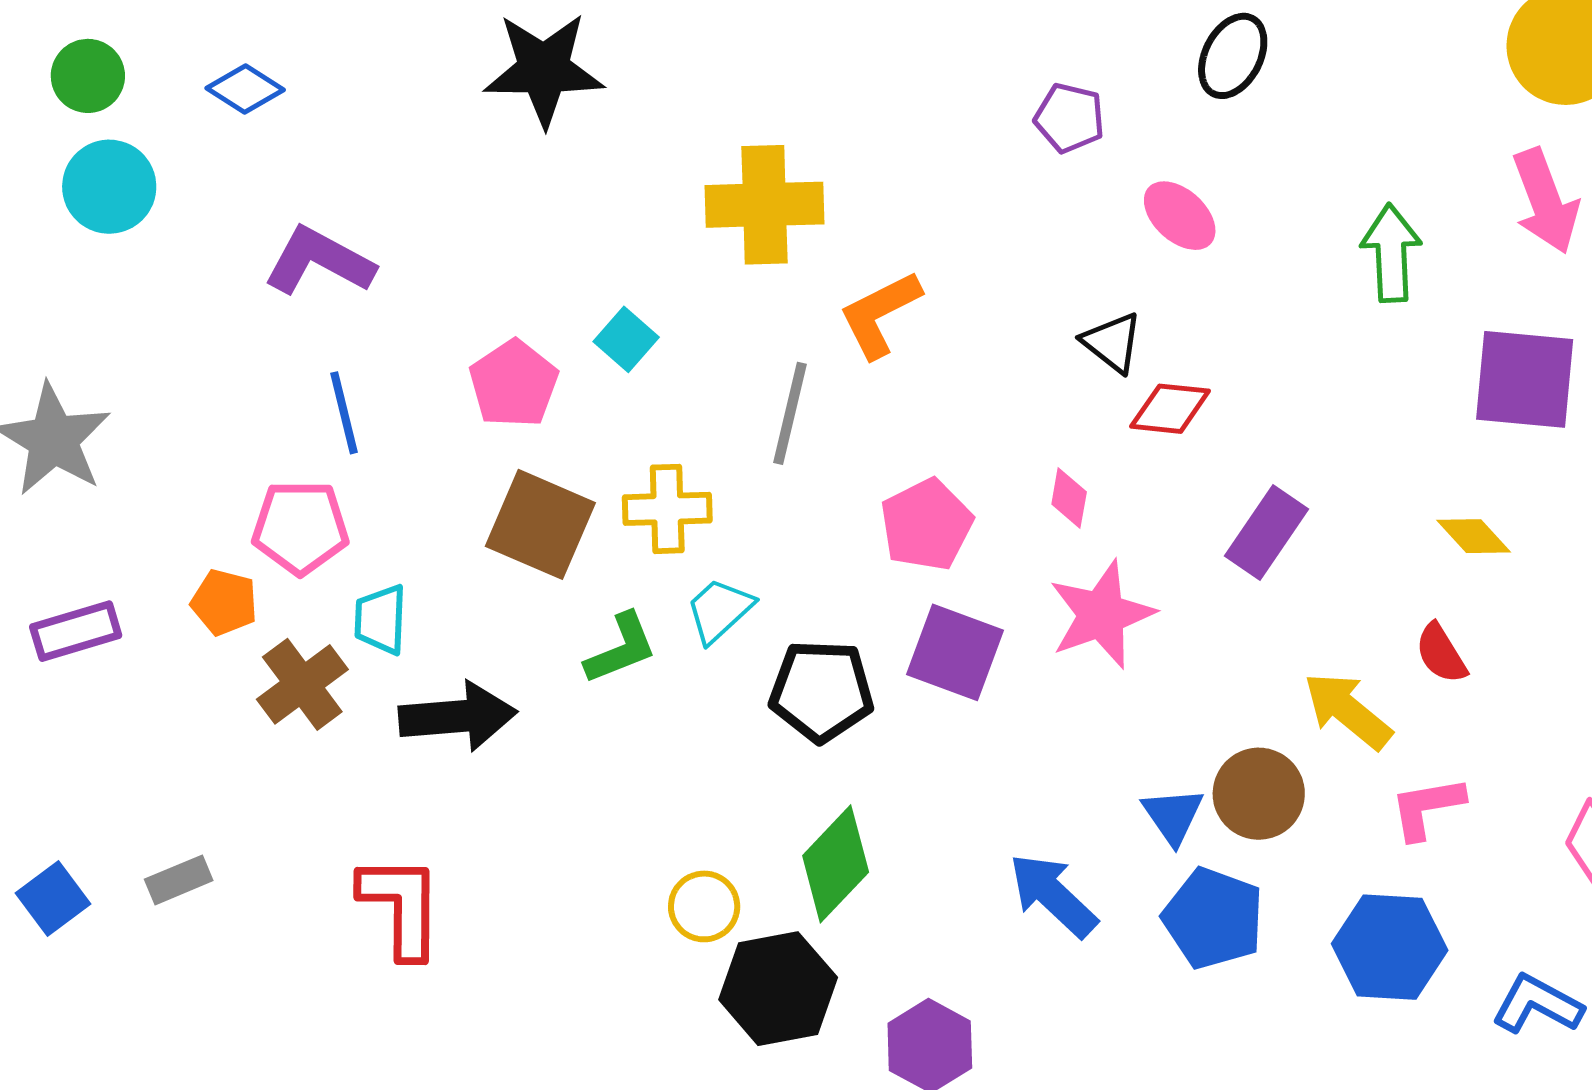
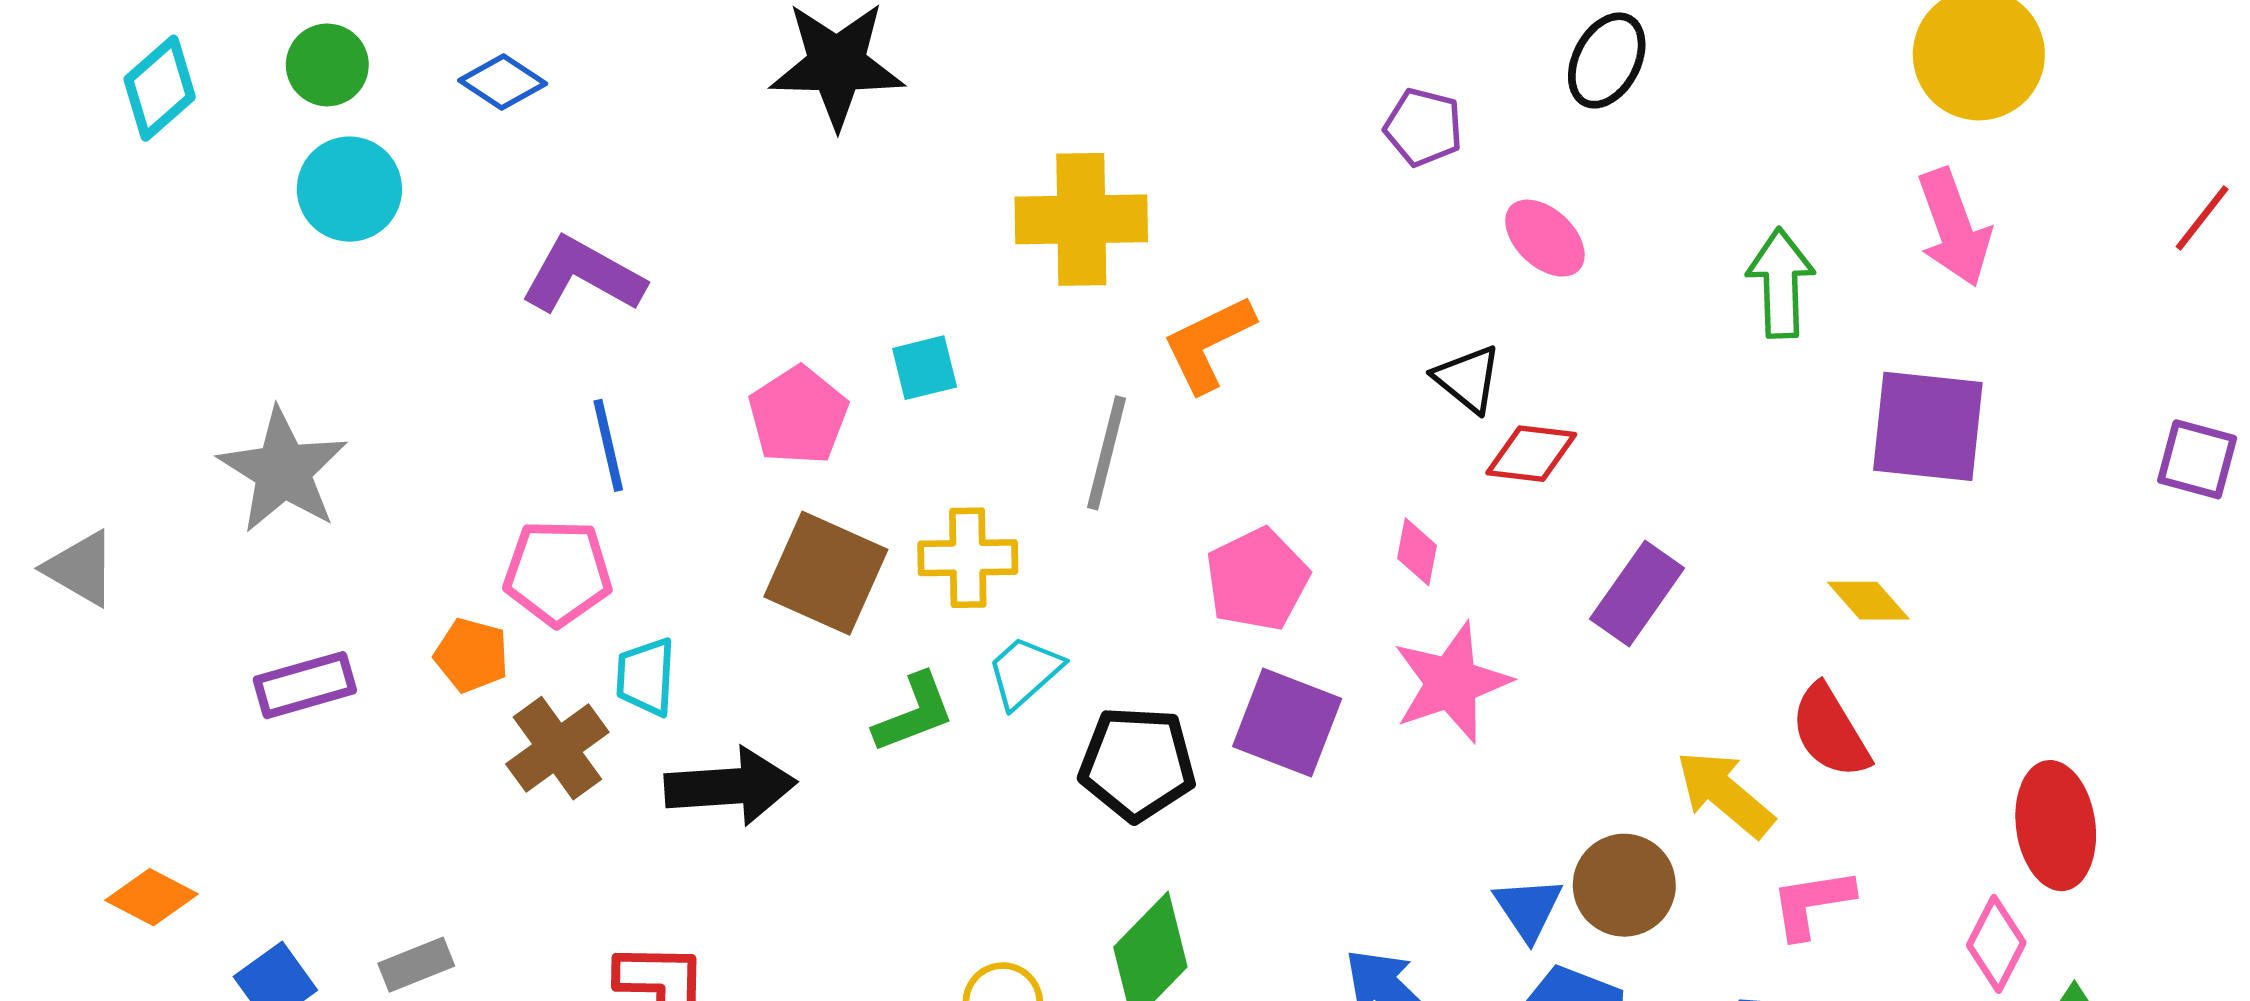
cyan square: (626, 339) -> (925, 368), turned 34
red semicircle: (1441, 653) -> (1830, 731), size x1.4

